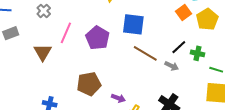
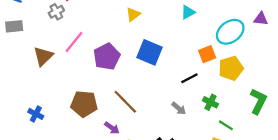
black line: (179, 47) -> (189, 78), moved
brown line: (145, 53) -> (125, 102), moved

